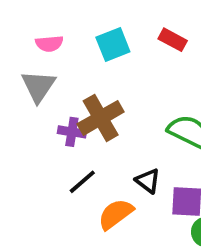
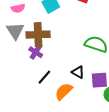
brown cross: (101, 118) -> (38, 35), moved, turned 35
purple cross: (72, 132) -> (36, 52), turned 32

